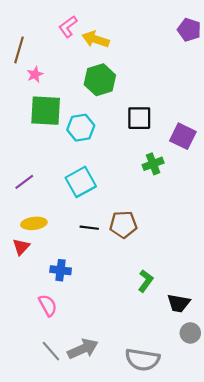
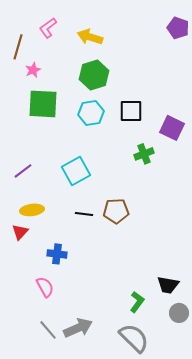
pink L-shape: (68, 27) -> (48, 28), moved
cyan hexagon: (81, 128) -> (91, 113), moved
green L-shape: (146, 281) -> (137, 302), moved
gray semicircle: (142, 360) -> (134, 338), turned -144

